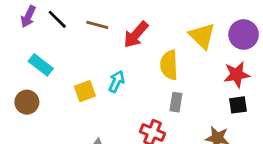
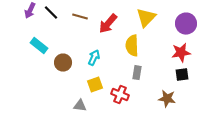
yellow triangle: (202, 36) -> (146, 18), moved, turned 30
yellow square: (85, 91) -> (95, 85), moved
brown circle: (27, 102) -> (63, 63), moved

